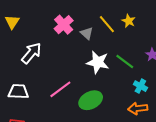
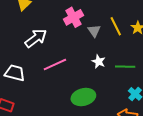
white star: (98, 62) -> (99, 62), size x0.6
green line: (125, 62) -> (125, 67), turned -48
pink line: (60, 89) -> (55, 65), moved

